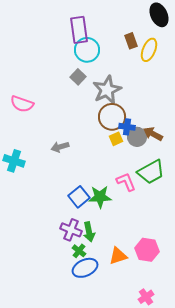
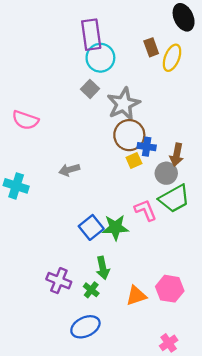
brown arrow: (153, 134) -> (177, 155), turned -108
gray circle: (137, 137) -> (166, 173), moved
purple cross: (71, 230) -> (59, 281), moved
blue ellipse: (85, 268) -> (85, 327), moved

